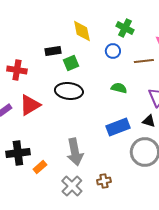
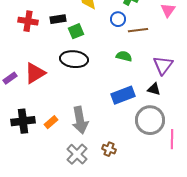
brown line: (144, 61) -> (138, 30), moved
red cross: (17, 70) -> (28, 21), moved
orange rectangle: (40, 167) -> (51, 122), moved
brown cross: (104, 181) -> (109, 149), turned 32

